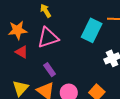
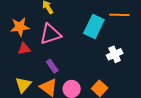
red triangle: (22, 52) -> (24, 49), turned -40

